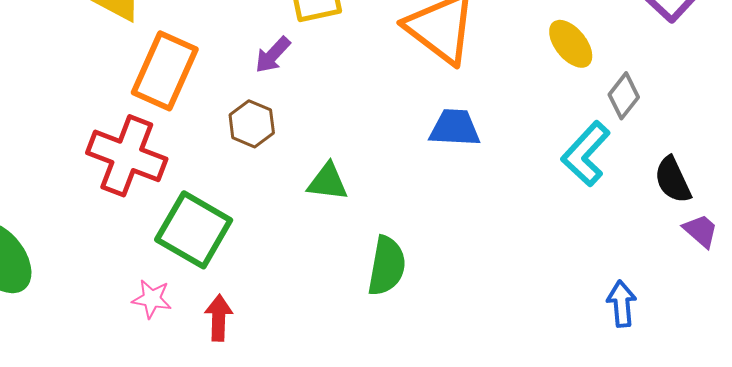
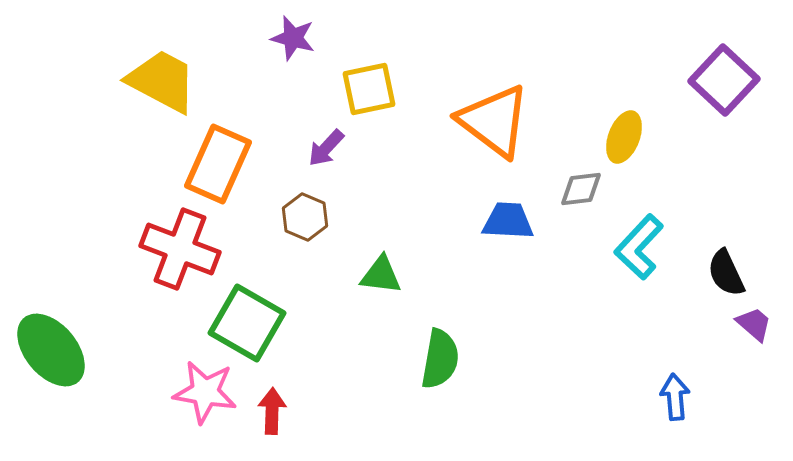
yellow ellipse: (571, 44) -> (624, 137), turned 60
gray diamond: (624, 96) -> (581, 189), moved, turned 45
pink star: (152, 299) -> (205, 392), size x1.6

